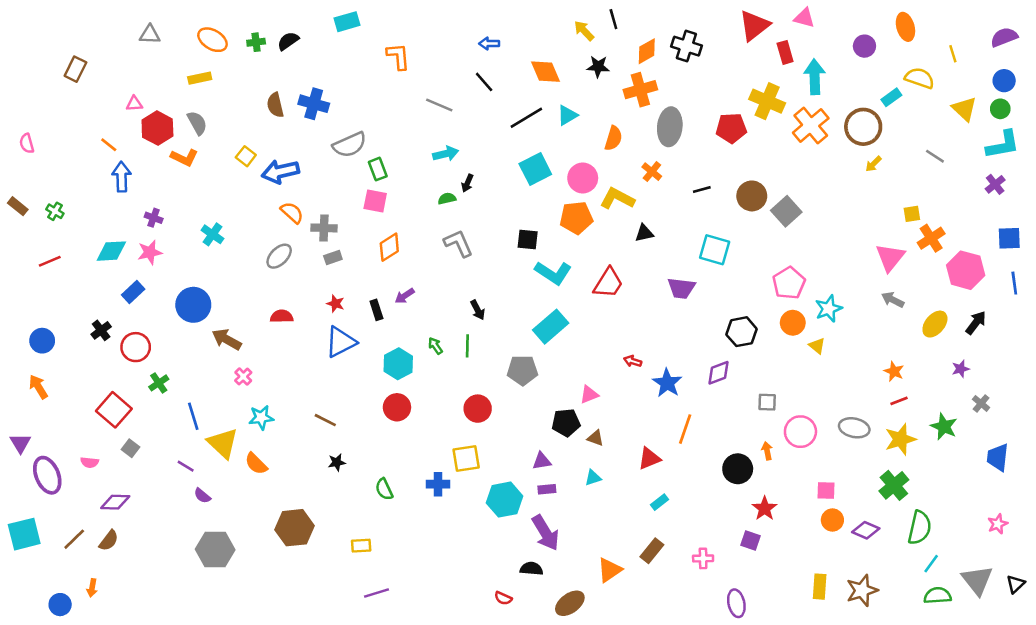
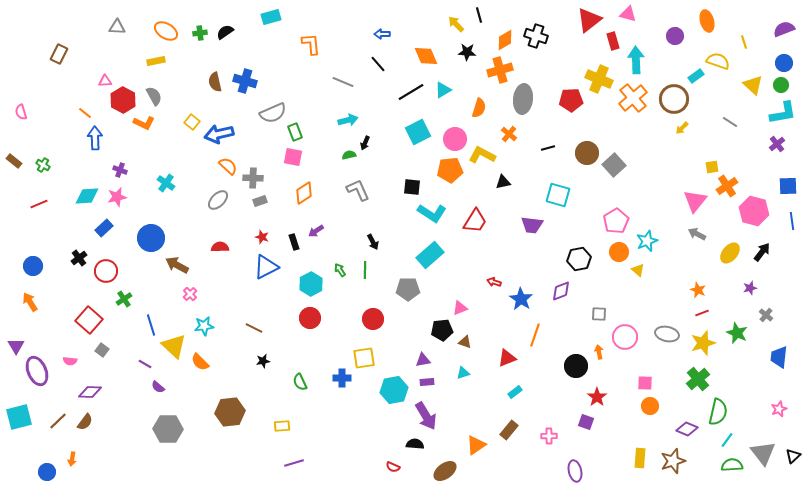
purple diamond: (866, 530) -> (687, 429), moved

